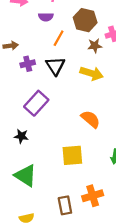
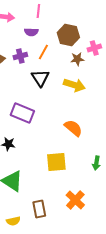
purple cross: (28, 64) -> (20, 56), moved
purple rectangle: (36, 103) -> (22, 113), turned 70
orange cross: (93, 196) -> (75, 200), turned -30
brown rectangle: (65, 205) -> (39, 209), moved

